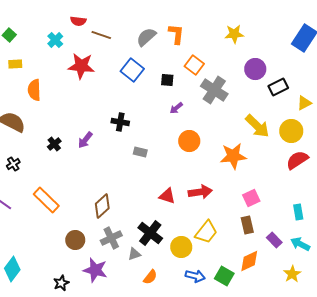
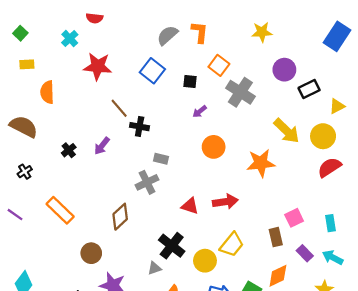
brown line: (101, 35) -> (119, 108), moved, turned 30
pink square: (251, 198) -> (294, 218), moved
gray cross: (111, 238) -> (147, 182), moved

